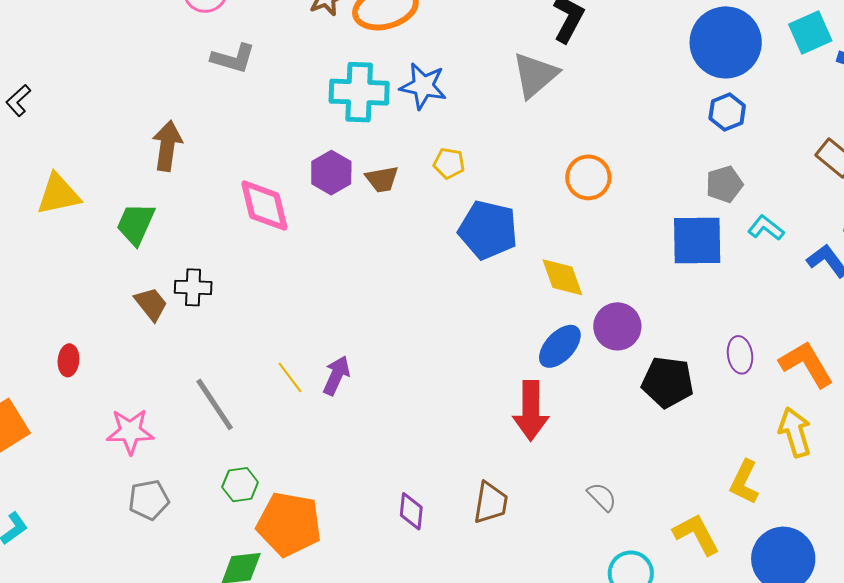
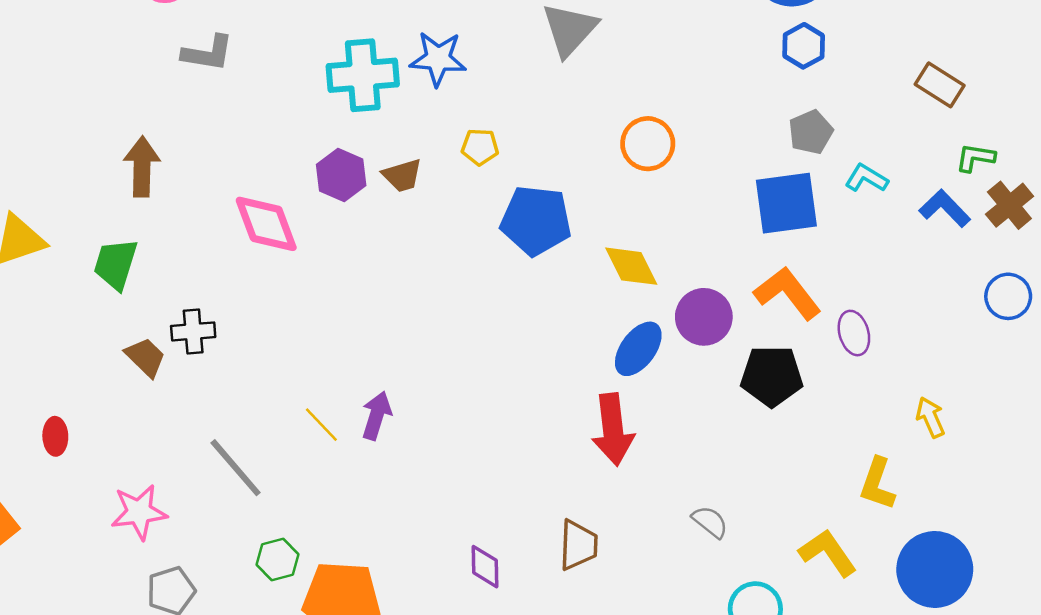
orange L-shape: (806, 364) -> (787, 293), moved
yellow arrow: (795, 432) -> (931, 417), size x0.7

